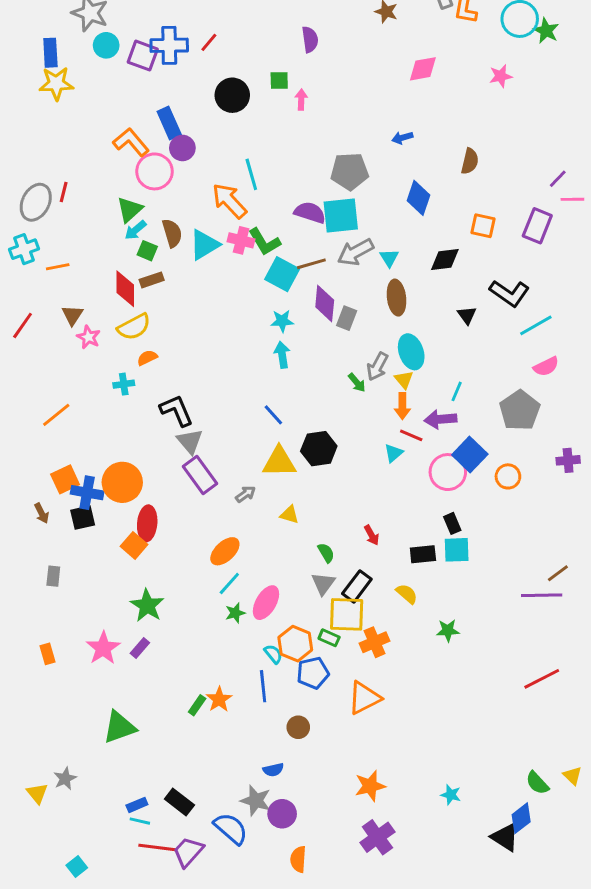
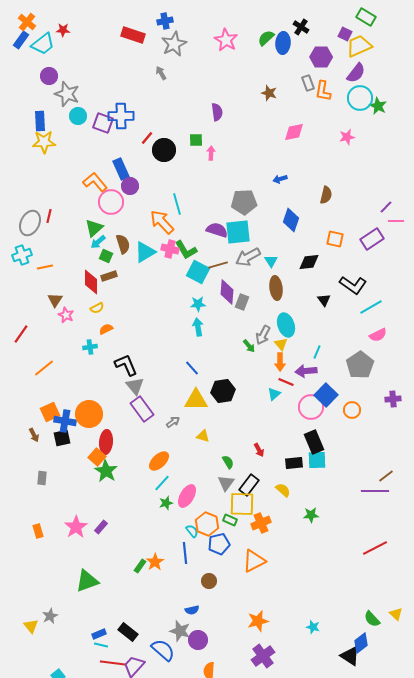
red line: (209, 42) -> (147, 138), moved
purple rectangle: (537, 226) -> (372, 239), turned 35
red line: (23, 325) -> (21, 334), moved
yellow semicircle: (134, 327) -> (97, 308), size x0.6
black rectangle: (452, 523) -> (314, 442), size x1.6
green star: (147, 606) -> (106, 471), moved

